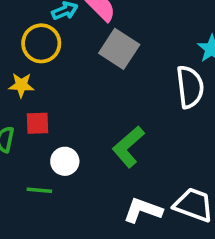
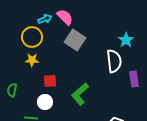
yellow star: (21, 85) -> (32, 60), moved
red square: (38, 123) -> (50, 81), moved

